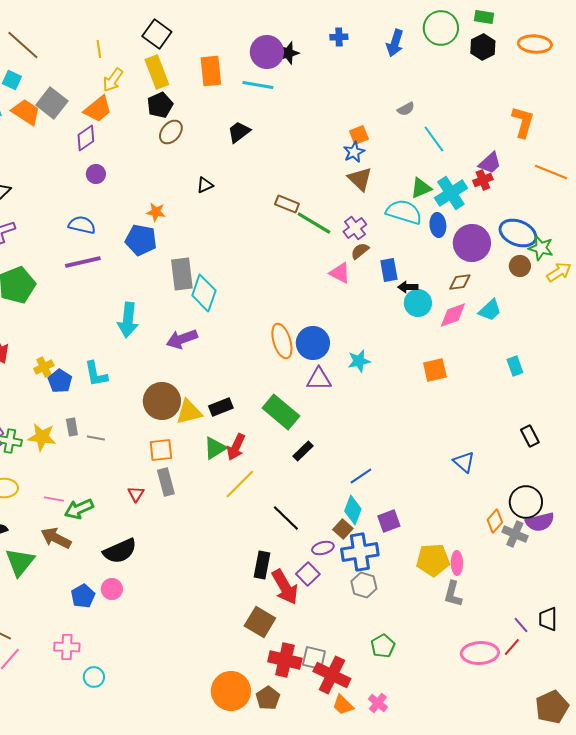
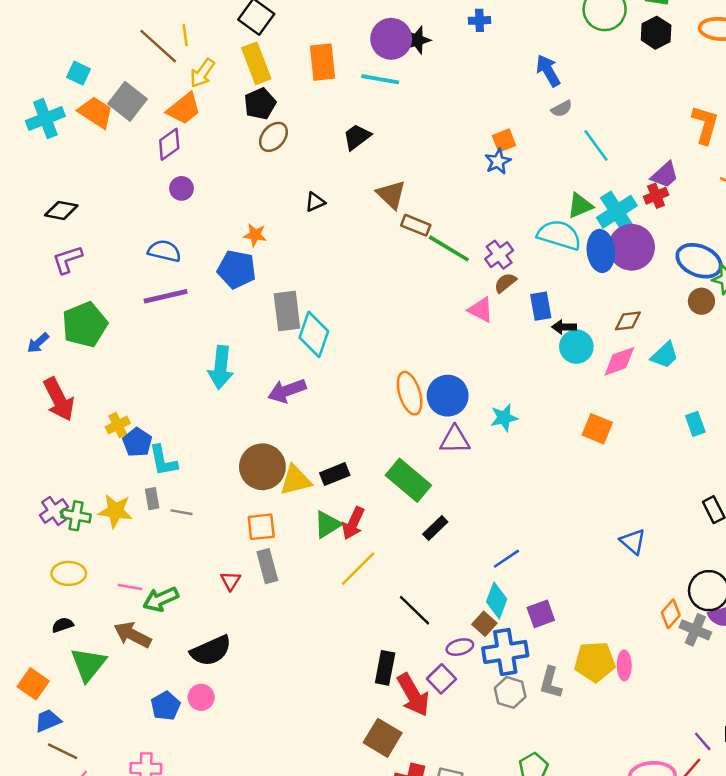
blue arrow: (395, 43) -> (548, 71), moved, turned 132
brown line: (23, 45) -> (158, 46), moved
brown triangle: (360, 179) -> (391, 195), moved
blue ellipse: (438, 225) -> (601, 251), size x1.4
purple circle: (472, 243) -> (632, 247), moved
orange square: (435, 370) -> (597, 429), turned 35
cyan L-shape: (96, 374) -> (163, 461), moved
gray L-shape: (453, 594) -> (551, 683), moved

